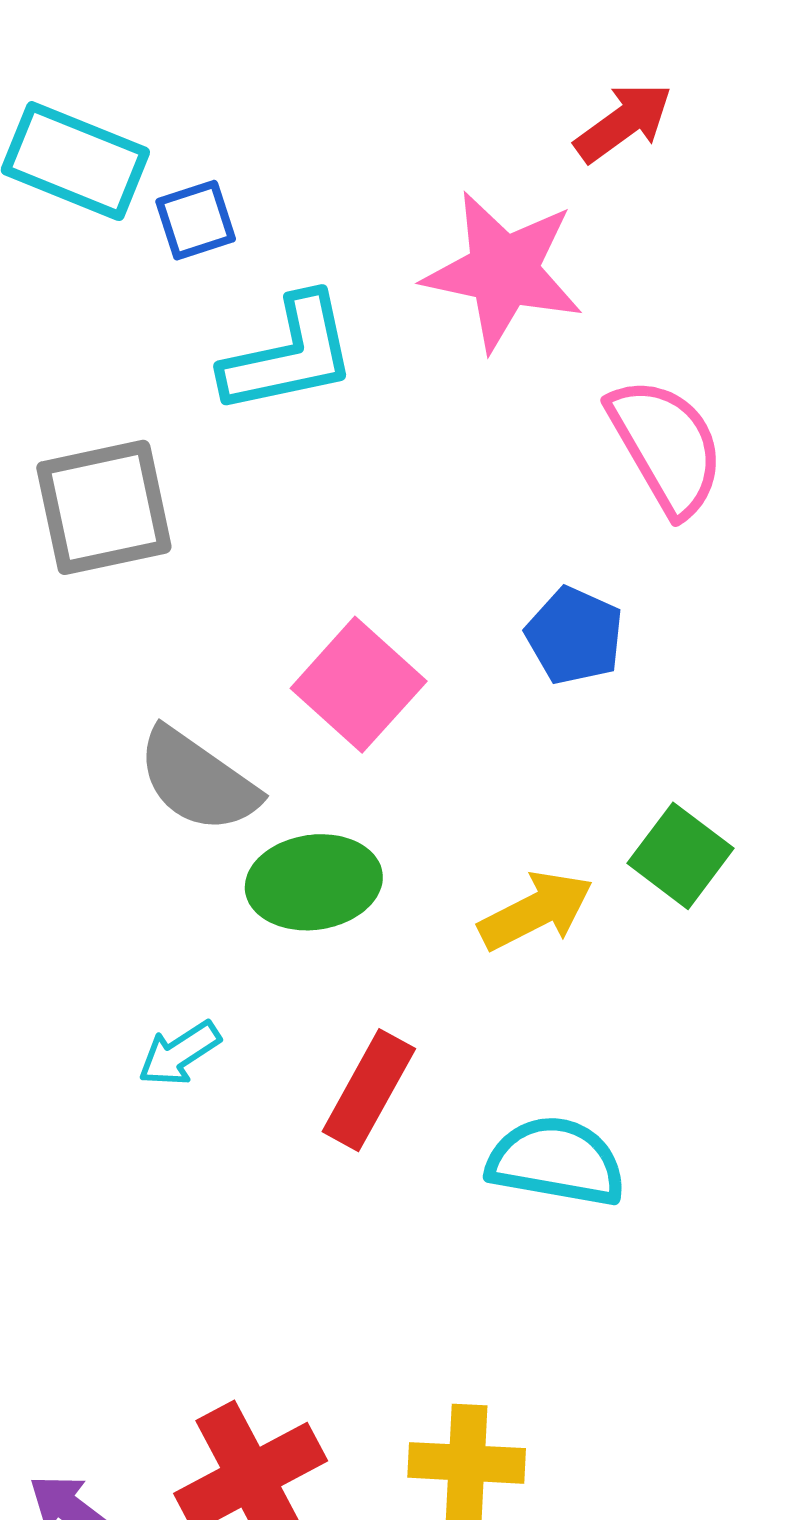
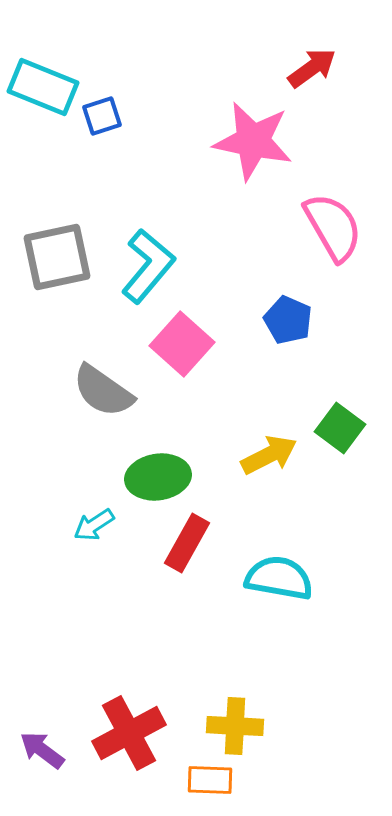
cyan L-shape: (289, 355) -> (148, 266), moved, turned -38
green ellipse: (314, 882) -> (158, 477), moved

